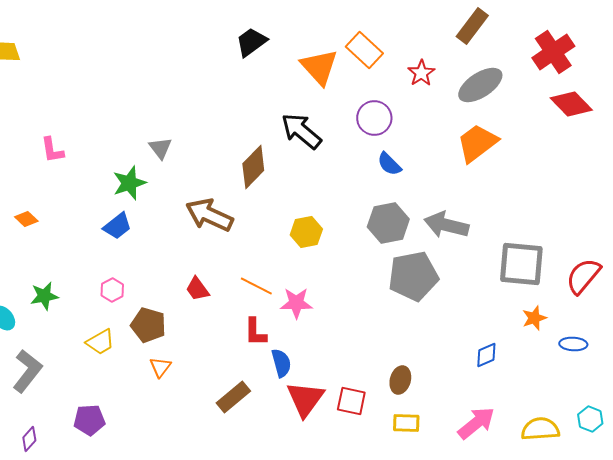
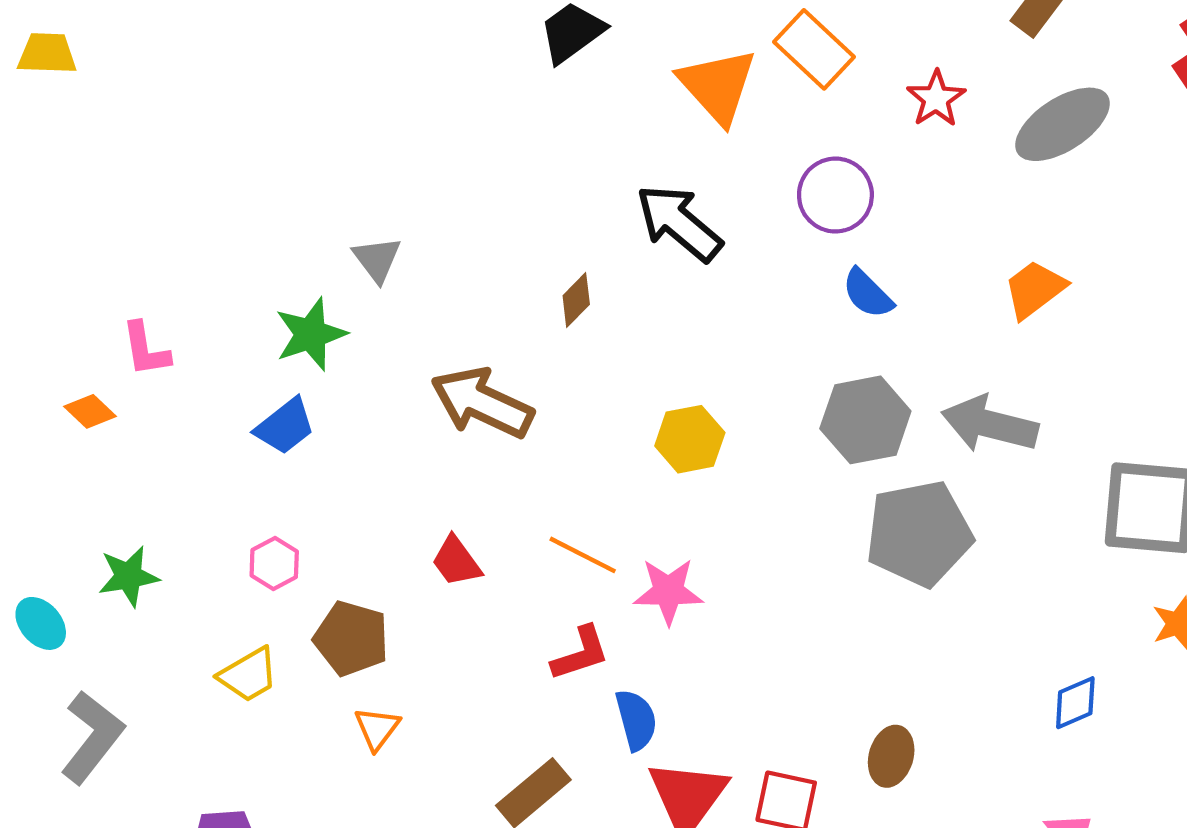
orange trapezoid: (477, 143) -> (1035, 289), moved, size x0.7
pink L-shape: (52, 150) -> (146, 349), moved
brown diamond: (253, 167) -> (576, 300), size x0.6
red L-shape: (255, 332) -> (581, 653), turned -108

